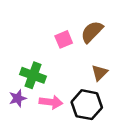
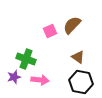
brown triangle: (100, 73) -> (78, 57), turned -40
black hexagon: (87, 105) -> (81, 82), moved

